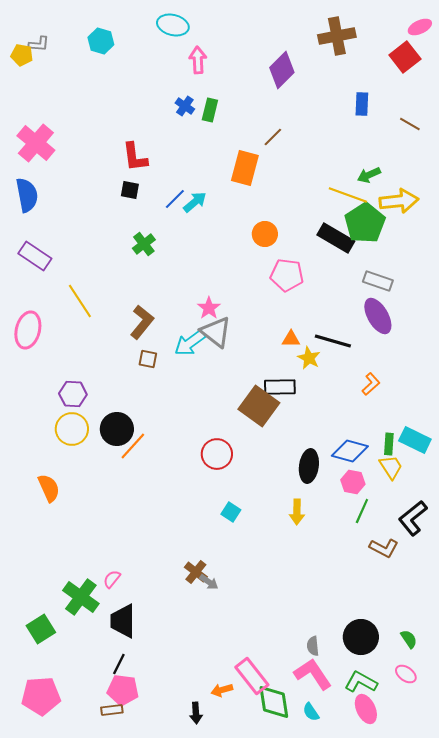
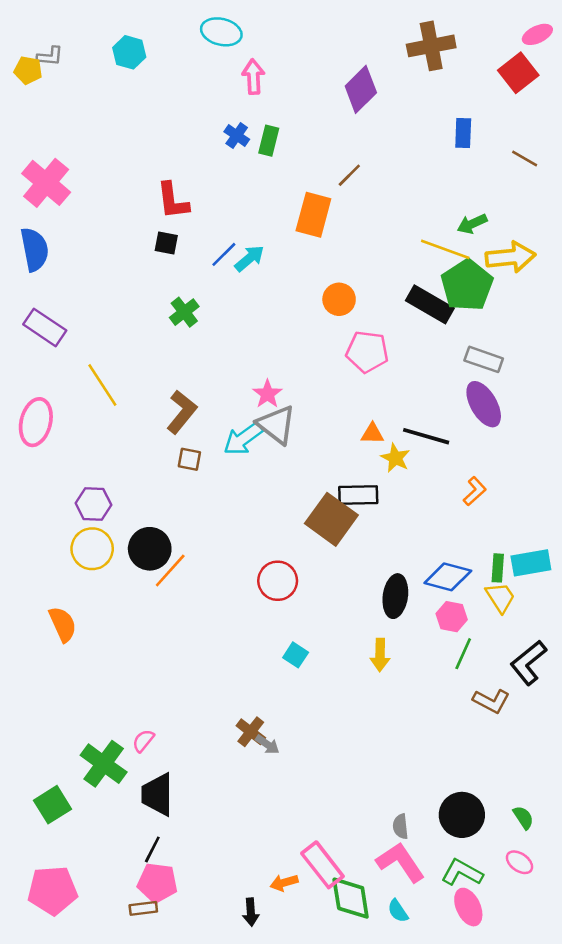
cyan rectangle: (415, 440) -> (531, 563), turned -36

